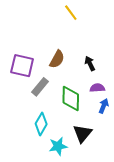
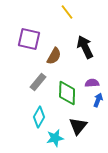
black arrow: (90, 64) -> (85, 47), moved, size x1.6
purple square: (22, 66) -> (29, 39), moved

